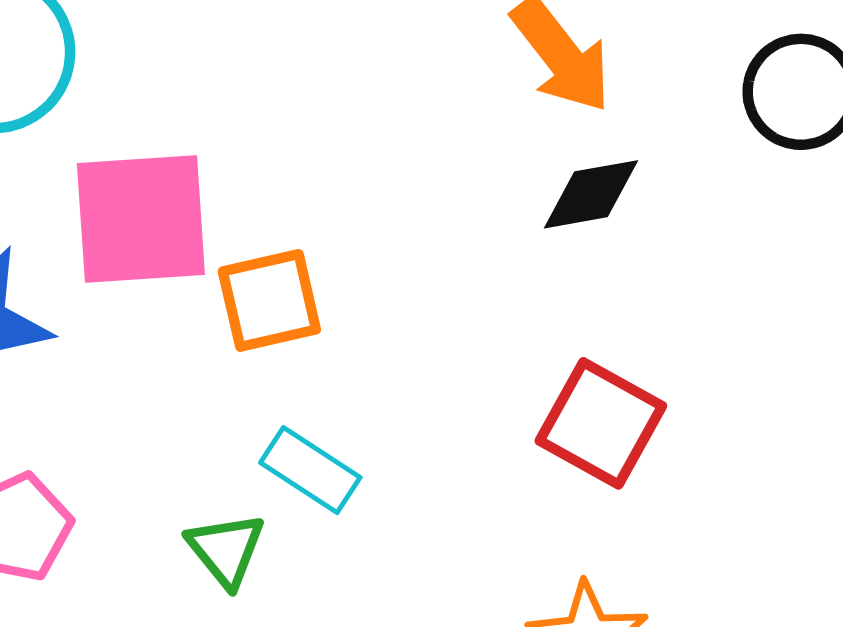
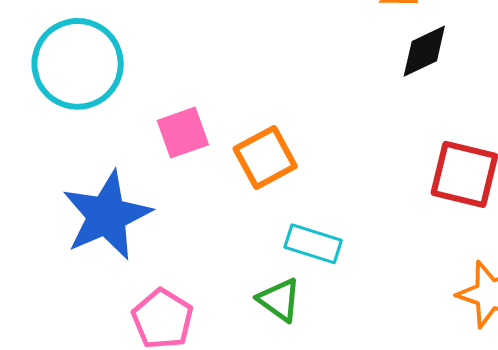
pink square: (141, 219) -> (183, 133), size x0.6

